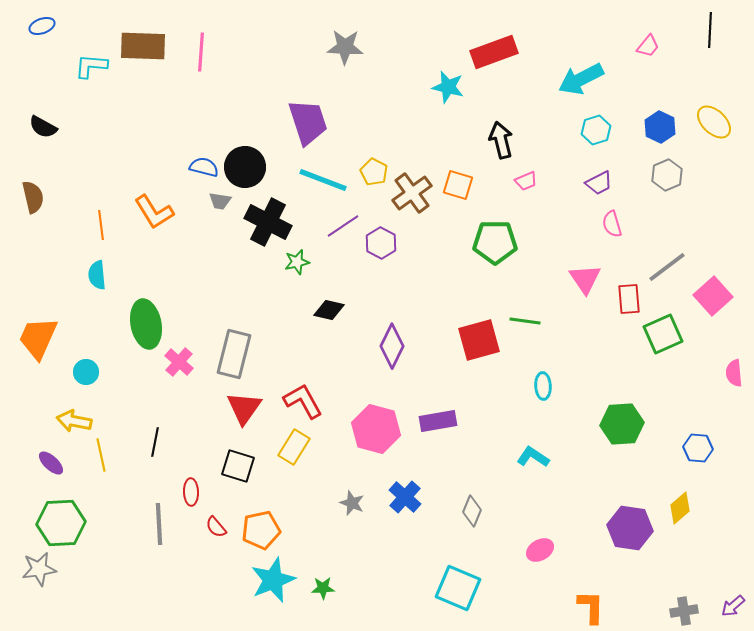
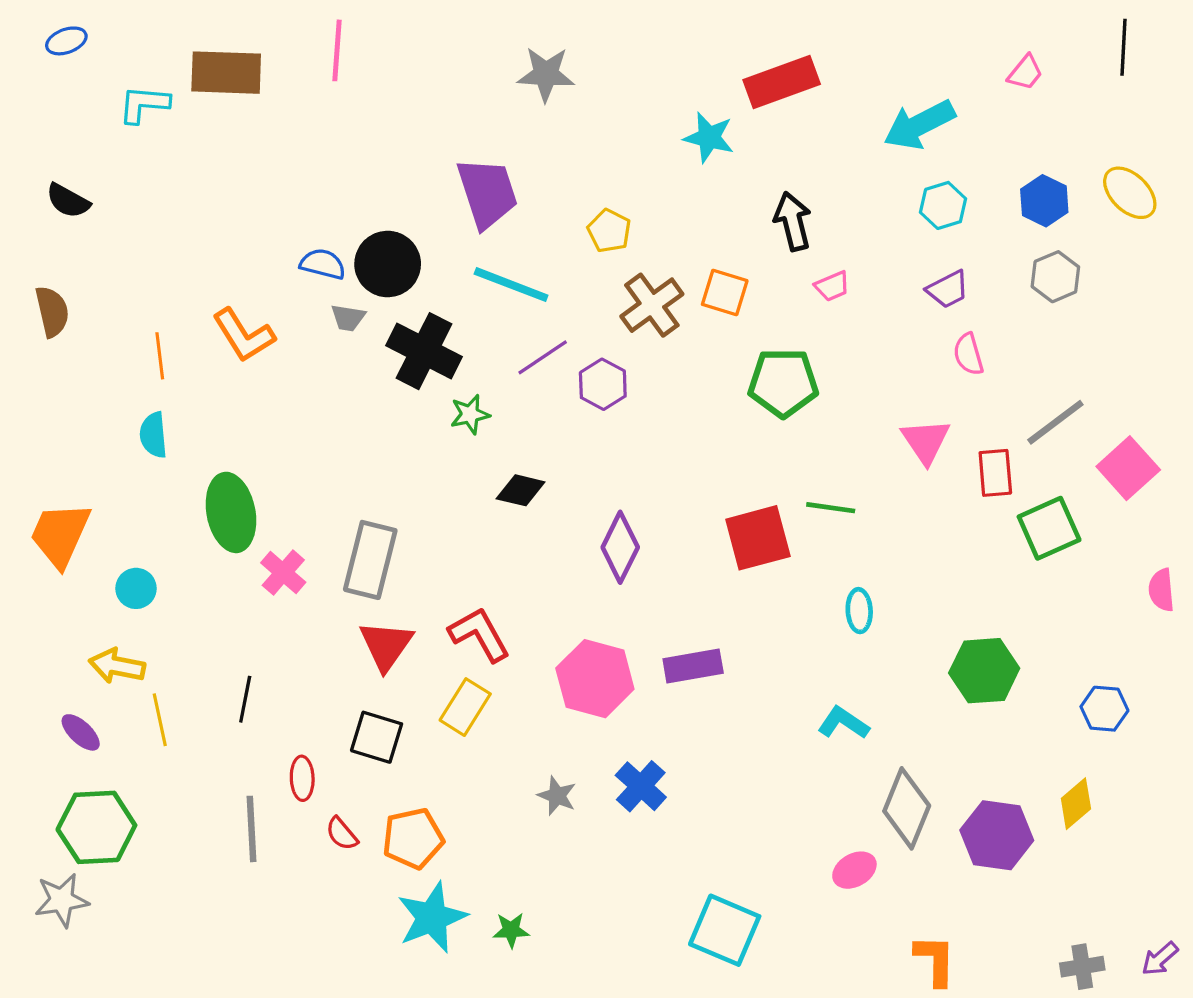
pink line: (201, 52) -> (337, 50), moved
yellow pentagon: (374, 172) -> (609, 231), moved
gray diamond: (472, 511) -> (907, 808), moved, size x1.6

